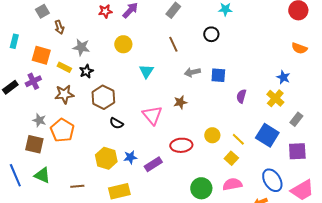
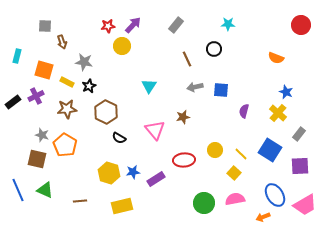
gray square: (42, 11) -> (45, 26), turned 32
yellow circle: (123, 44) -> (122, 46), moved
brown line: (173, 44) -> (187, 59), moved
orange semicircle: (299, 48) -> (276, 58), moved

